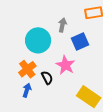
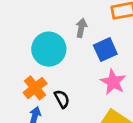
pink star: (65, 65) -> (113, 82), moved

